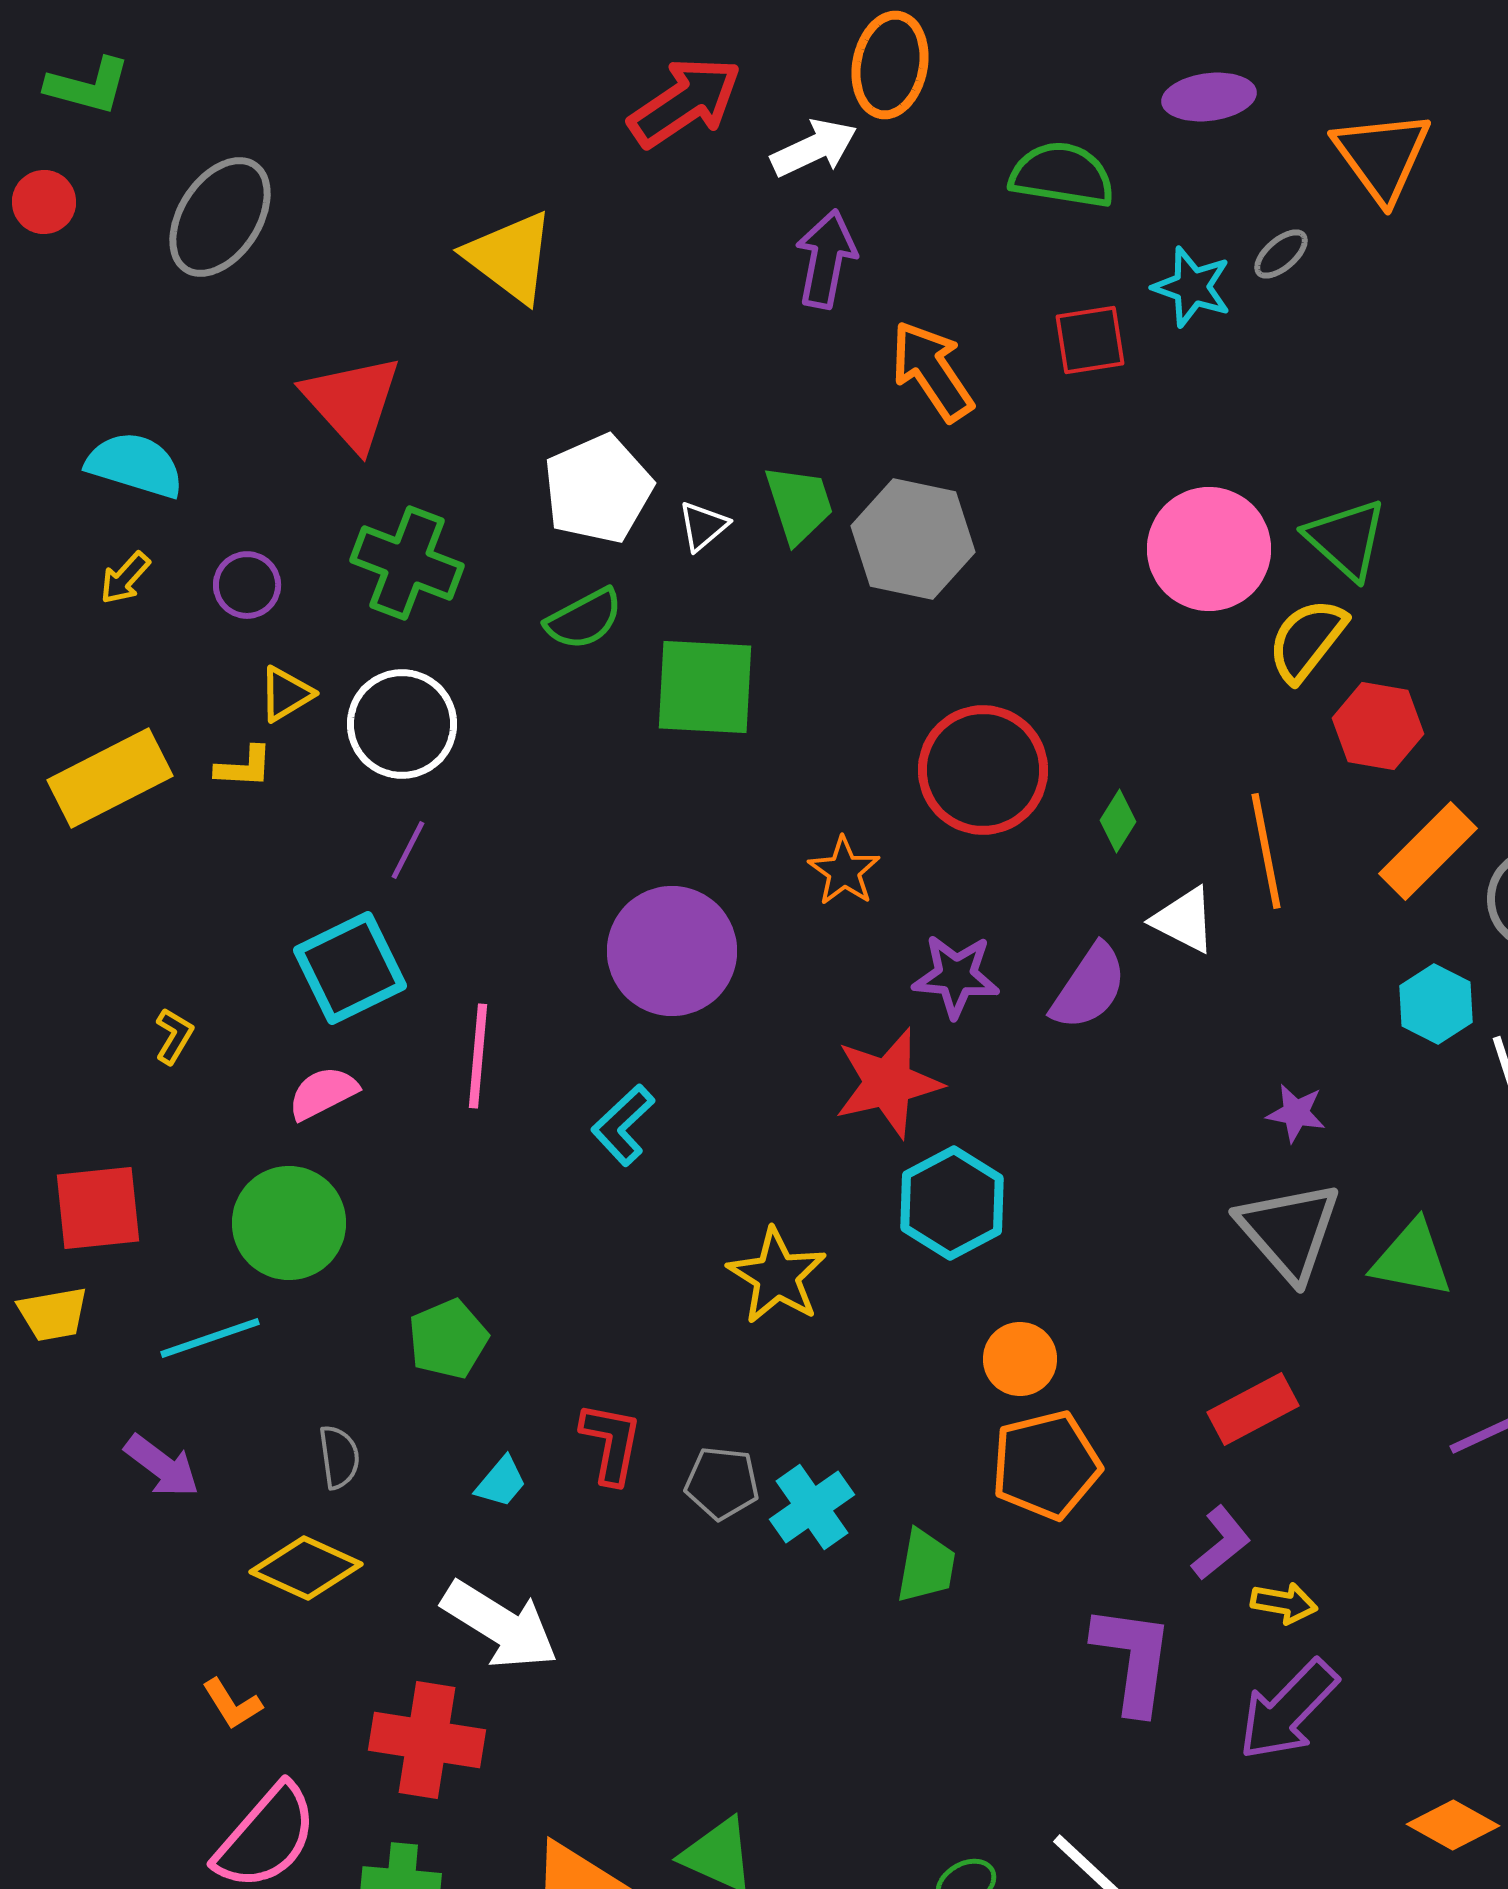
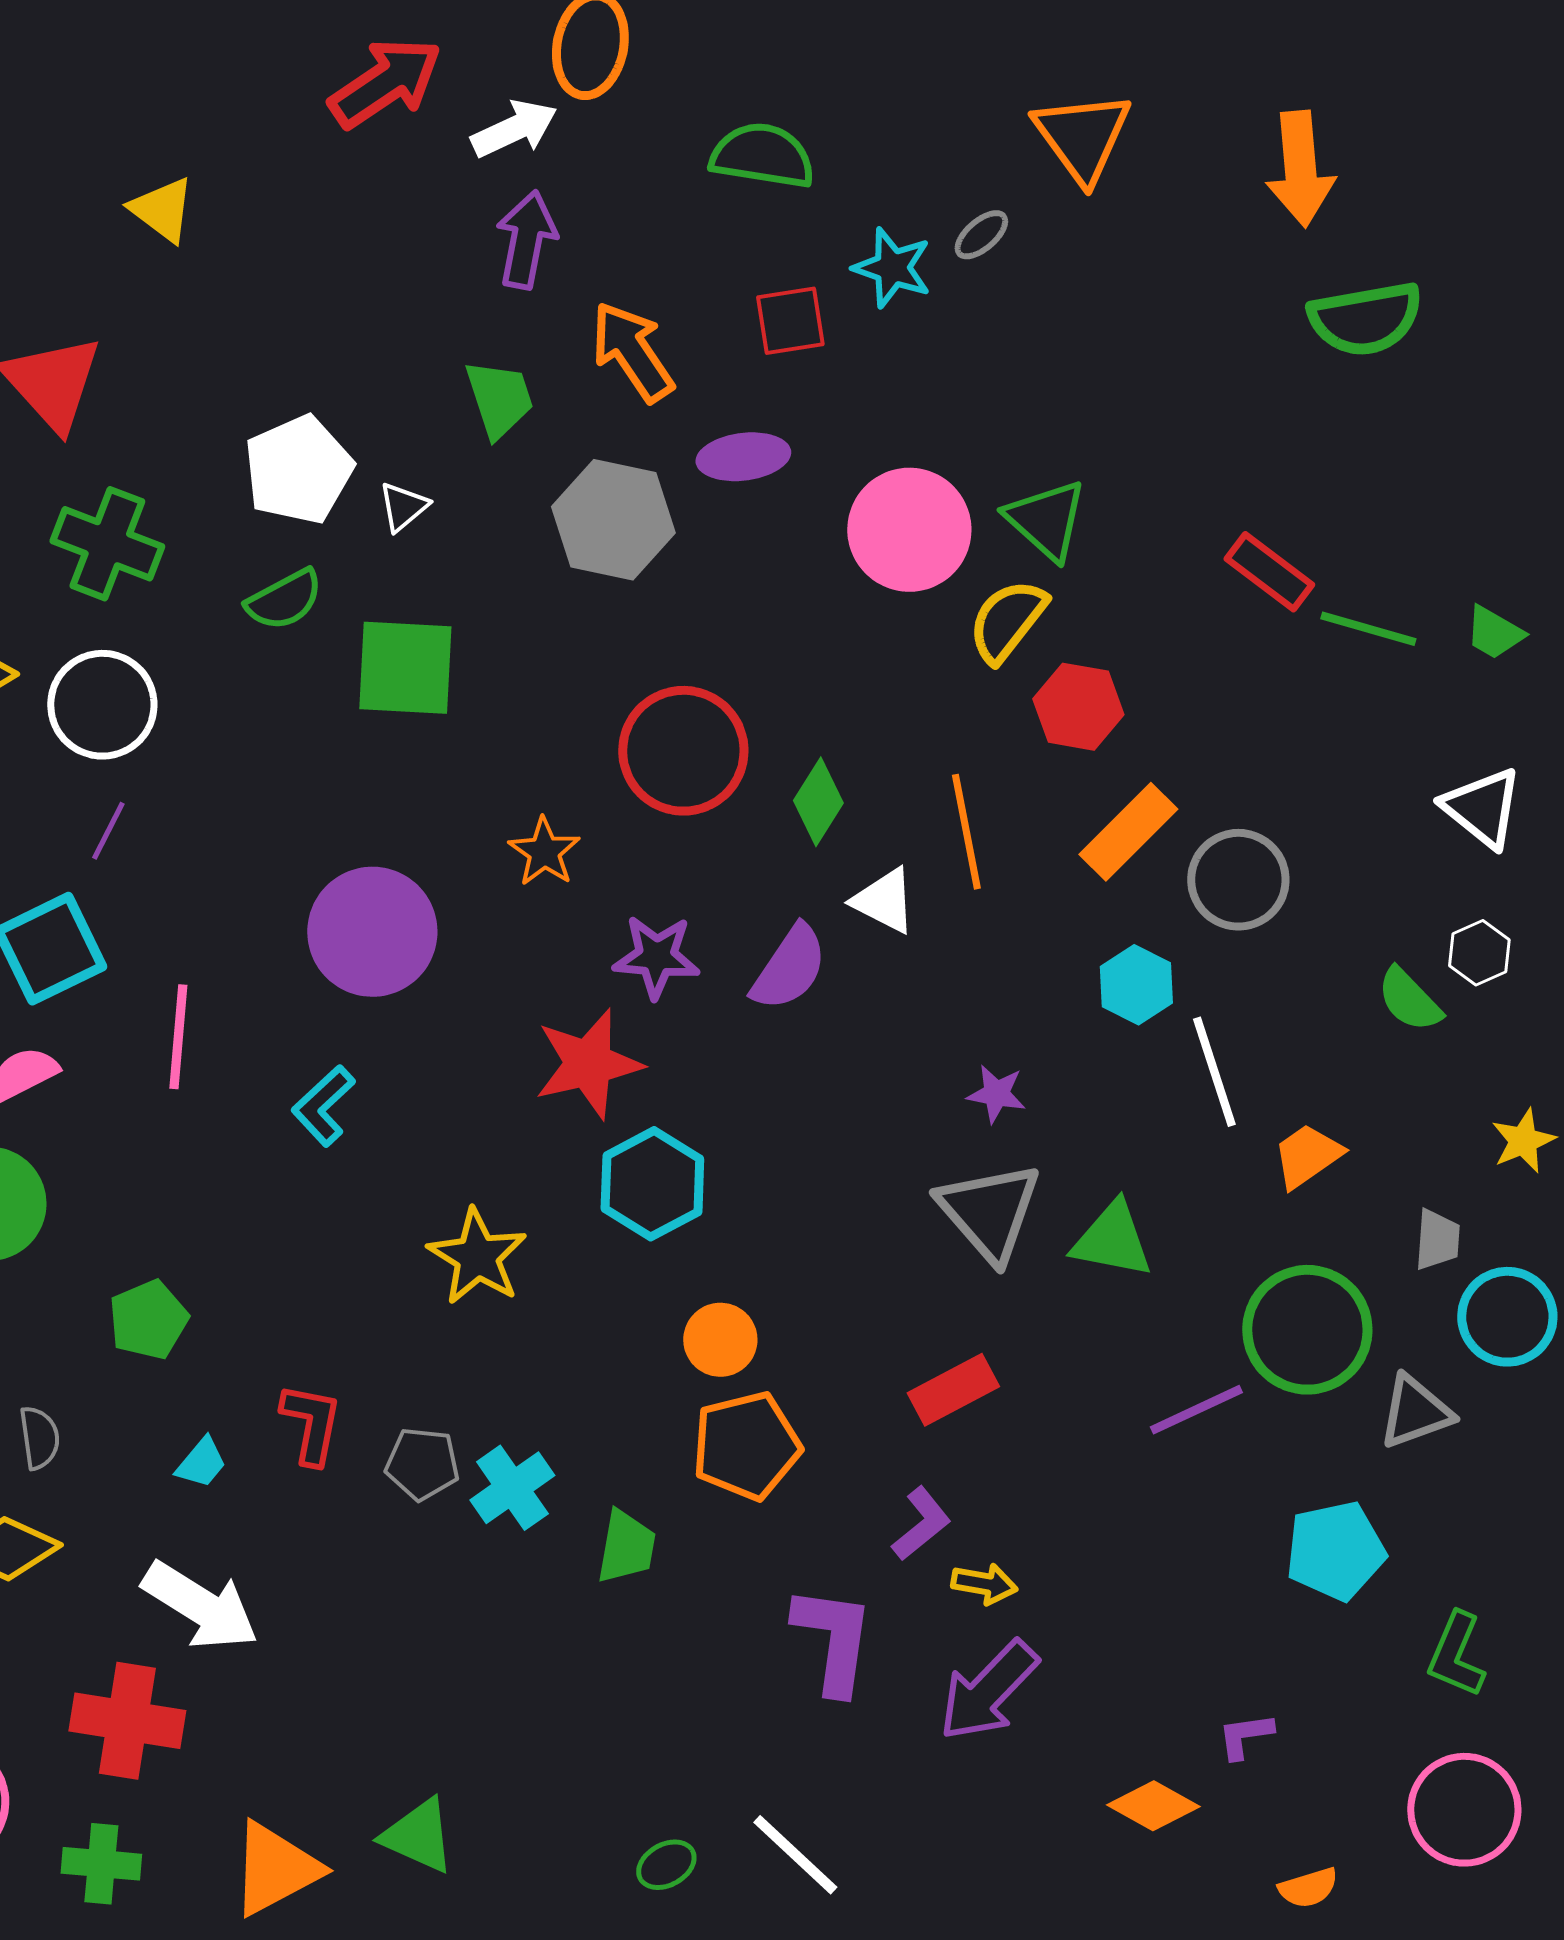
purple ellipse: (1209, 97) -> (743, 457), moved
yellow triangle: (510, 257) -> (162, 210), moved, size x0.7
green trapezoid: (799, 504) -> (499, 399), moved
green diamond: (1118, 821) -> (818, 802), size x1.4

